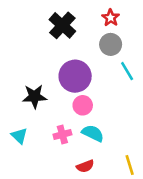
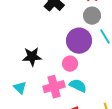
purple circle: (75, 76) -> (79, 41), moved
pink cross: (62, 134) -> (54, 87), size x1.5

